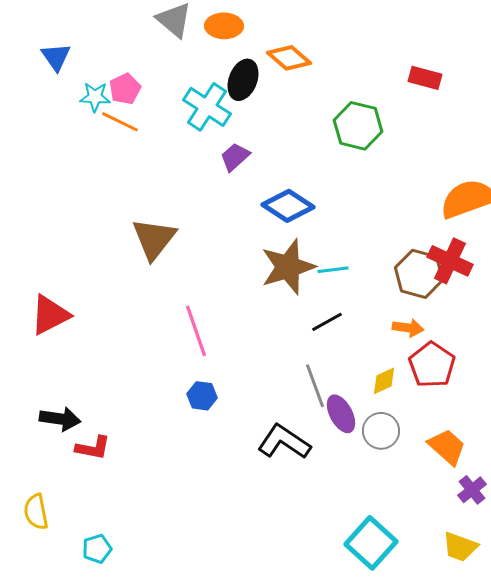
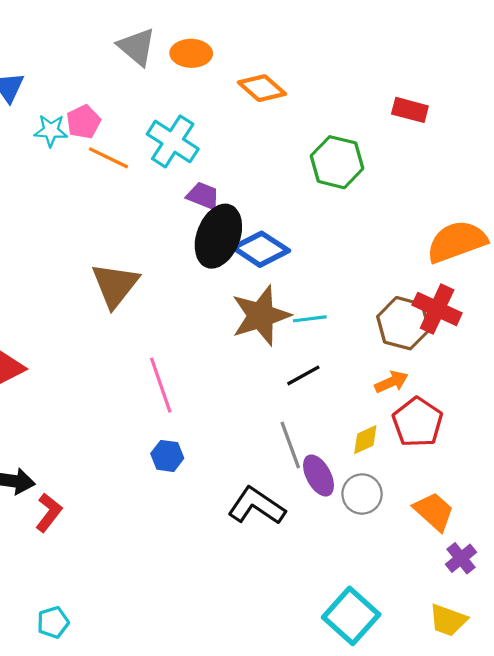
black ellipse: (243, 80) -> (218, 236), moved, size x1.4
orange line: (120, 122) -> (108, 158), moved
purple trapezoid: (235, 157) -> (203, 196), turned 64
orange arrow: (408, 328) -> (391, 382), turned -32
red L-shape: (93, 448) -> (49, 512), turned -63

